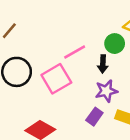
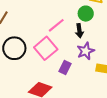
purple rectangle: (94, 117) -> (65, 67), moved

